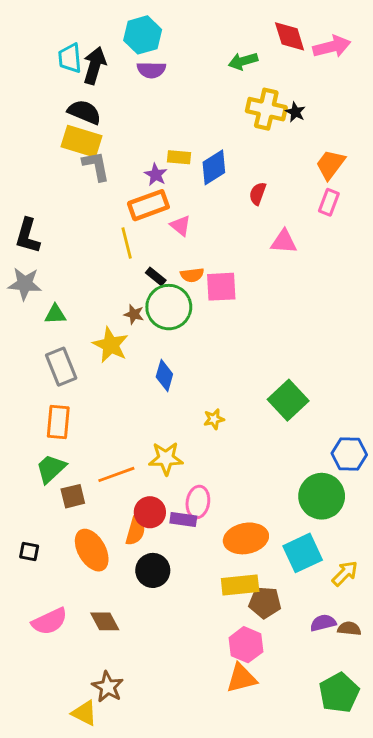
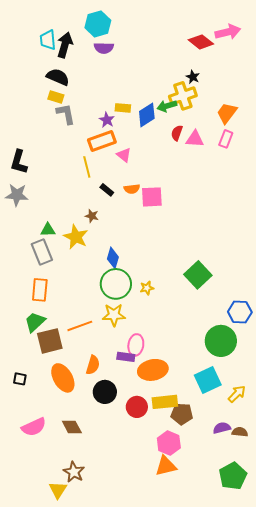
red diamond: (290, 36) -> (201, 42), moved, turned -35
green arrow: (243, 61) -> (167, 106), moved
yellow cross: (266, 109) -> (183, 96), moved, turned -32
black star: (295, 112) -> (193, 77), moved
yellow rectangle: (81, 141) -> (56, 97), size x0.6
pink triangle: (284, 242) -> (195, 139), moved
green circle: (169, 307) -> (116, 284), moved
green triangle: (55, 314) -> (48, 230), moved
brown square: (73, 496) -> (50, 341), size x1.5
red circle: (150, 512) -> (137, 407), moved
orange ellipse: (246, 538) -> (153, 370), moved
yellow triangle: (84, 713) -> (58, 490), turned 36

